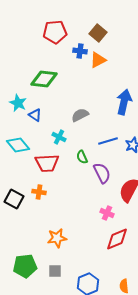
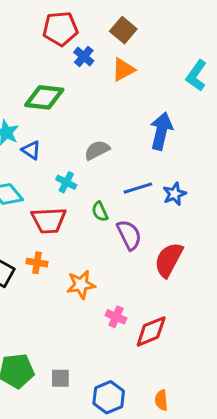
blue cross: (80, 51) -> (84, 56), moved, turned 32
pink cross: (107, 213) -> (116, 317), moved
orange star: (57, 238) -> (81, 285), moved

